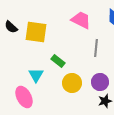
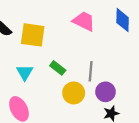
gray line: (96, 48) -> (91, 71), moved
cyan triangle: (36, 75) -> (25, 72), moved

